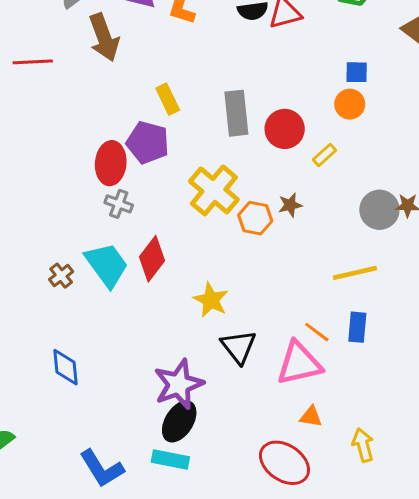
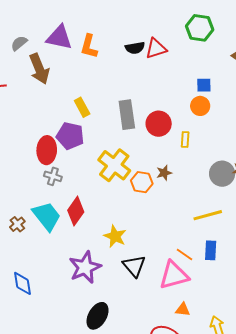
yellow rectangle: (325, 155) -> (185, 139), turned -42
purple star: (179, 384) -> (85, 267), moved

